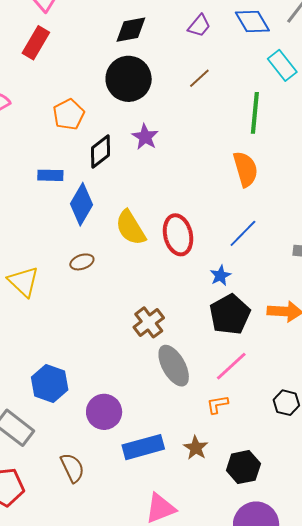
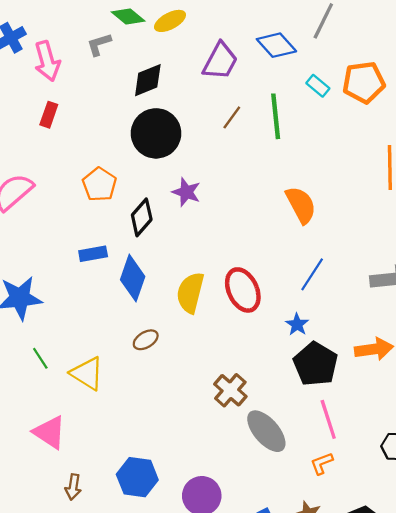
purple trapezoid: (199, 26) -> (220, 61), size x1.5
red rectangle: (36, 43) -> (49, 115), size x0.7
cyan rectangle: (282, 65) -> (318, 86), size x0.7
green line: (255, 113) -> (276, 116), moved
yellow semicircle: (131, 228) -> (190, 293), turned 57
pink line: (231, 366) -> (328, 419), turned -54

